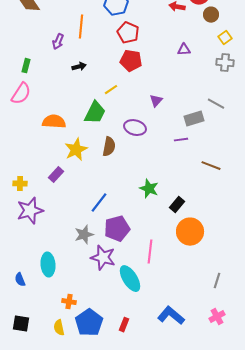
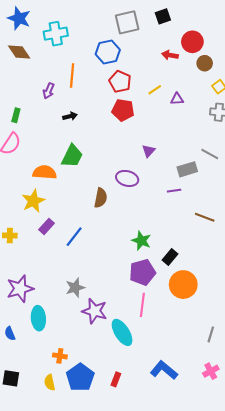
yellow line: (111, 90) -> (155, 90), moved
green trapezoid: (95, 113) -> (72, 156), moved
yellow star: (76, 150) -> (33, 201), moved
blue line: (99, 203) -> (74, 237), moved
purple star: (30, 211) -> (20, 289), moved
purple pentagon: (117, 229) -> (142, 272), moved

